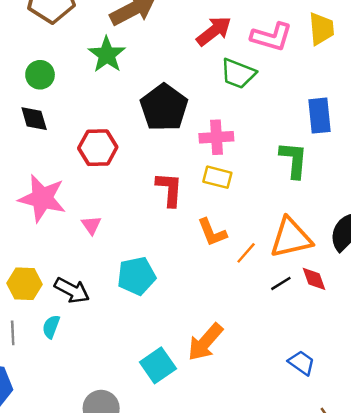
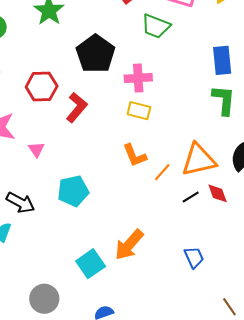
green L-shape: (294, 160) -> (224, 100), moved
red L-shape: (169, 189) -> (77, 107), moved, turned 36
blue trapezoid: (301, 363) -> (194, 257), moved, turned 30

